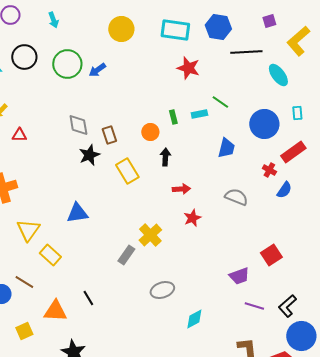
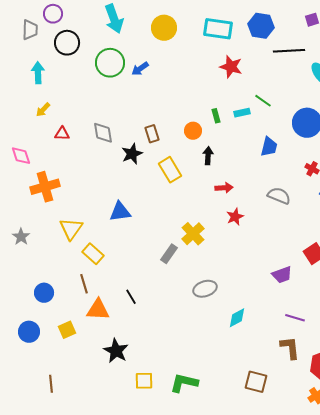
cyan arrow: (53, 20) -> (114, 19), moved, size x1.8
black circle: (24, 57) -> (67, 43), moved
gray diamond: (78, 125) -> (103, 133), moved
brown line: (24, 282) -> (84, 284), moved, turned 42
purple line: (254, 306) -> (295, 318), moved

